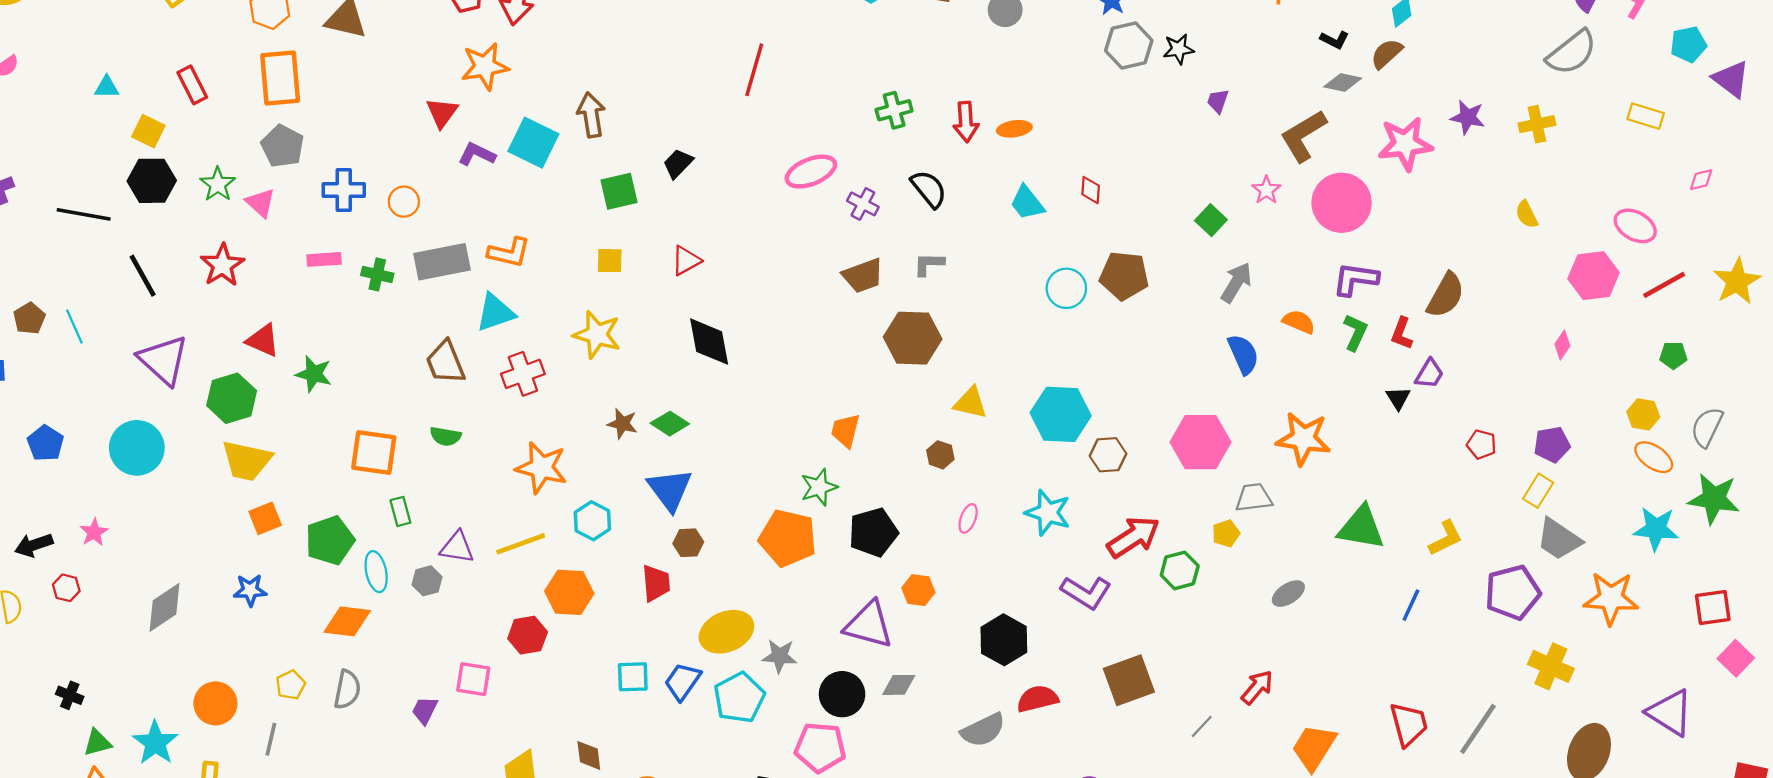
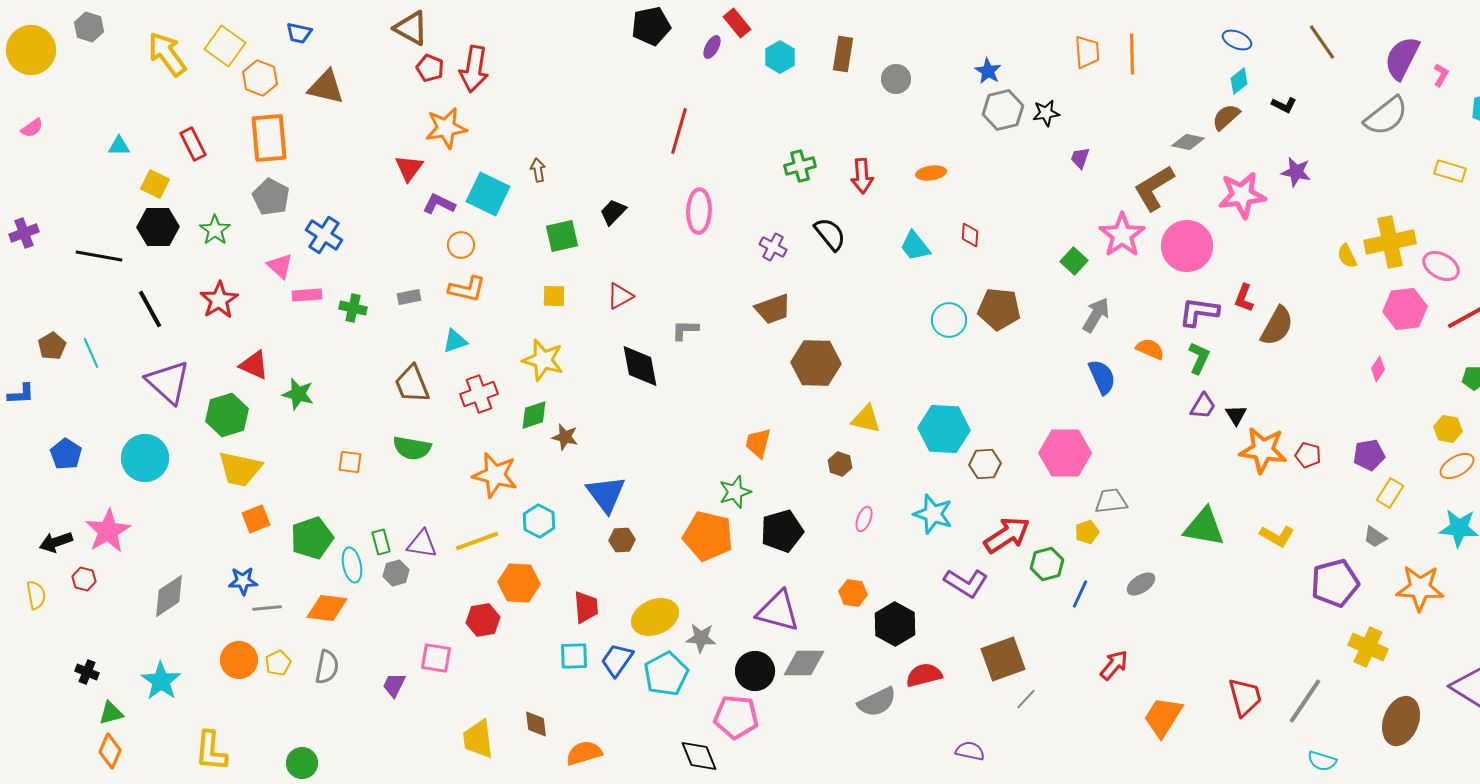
black L-shape: (1335, 40) -> (1284, 105), moved
brown arrow: (591, 115) -> (538, 170), size x0.6
yellow cross: (1537, 124) -> (1390, 242), moved, size x1.6
orange ellipse: (1014, 129) -> (931, 173), moved
pink ellipse: (811, 172) -> (699, 211), moved, turned -66
blue cross: (344, 190) -> (324, 235), turned 33
pink star: (1266, 190) -> (1122, 235), size x1.8
orange circle: (404, 202) -> (461, 245), moved
pink triangle: (260, 203) -> (280, 266), moved
gray rectangle: (442, 262) -> (409, 297), size x0.5
gray L-shape: (929, 264) -> (685, 330), moved
cyan triangle: (495, 313) -> (455, 341), size x0.7
red L-shape: (1402, 333) -> (1244, 298), moved
purple trapezoid: (1429, 374) -> (1203, 406), moved
green diamond: (670, 424) -> (534, 415), moved, turned -52
green semicircle: (445, 436) -> (412, 448), size x1.4
orange star: (1303, 439) -> (1263, 450), moved
orange square: (374, 453) -> (350, 462), size x0.6
orange ellipse: (1654, 457) -> (1457, 466), turned -64
yellow rectangle: (1538, 491) -> (1390, 493), moved
green rectangle: (400, 511) -> (381, 542), moved
pink star: (94, 532) -> (108, 531), size x1.8
yellow L-shape: (1446, 538) -> (1277, 536), turned 56
gray trapezoid: (1559, 539) -> (1375, 537), size x0.6
red trapezoid: (656, 583) -> (586, 607), moved
orange hexagon: (918, 590) -> (853, 593), moved
blue line: (1411, 605) -> (1080, 594), moved
gray diamond: (899, 685) -> (804, 663), size x1.4
orange circle: (215, 703) -> (239, 660), moved
gray line: (1202, 727) -> (1026, 699), moved
gray line: (271, 739) -> (267, 608), moved, turned 72
cyan star: (155, 743) -> (161, 681), moved

